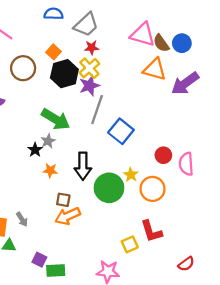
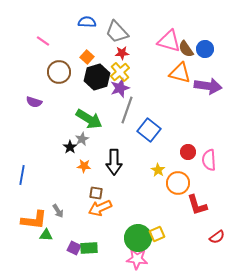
gray trapezoid: (86, 25) -> (117, 32), turned 90
purple arrow: (185, 83) -> (208, 86), turned -136
green circle: (109, 188) -> (138, 238), moved
red L-shape: (151, 231) -> (197, 205), moved
red semicircle: (186, 264) -> (217, 237), moved
green rectangle: (56, 270) -> (89, 248), moved

